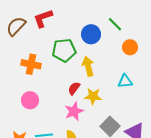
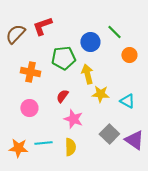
cyan triangle: (125, 81) -> (127, 101), moved, turned 35
red semicircle: (74, 88) -> (62, 96), moved
yellow star: (93, 96) -> (100, 94), moved
pink star: (74, 111) -> (73, 119), turned -30

